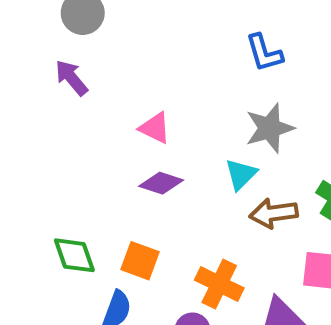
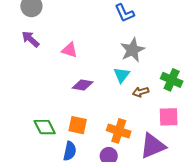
pink triangle: (155, 128) -> (70, 50), moved
brown arrow: (274, 213) -> (141, 92), size x0.7

